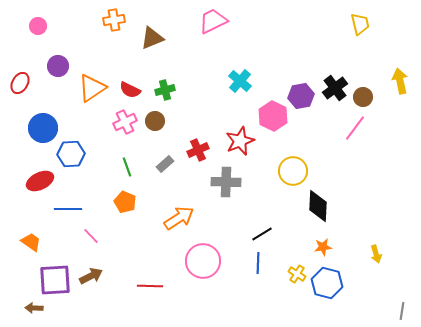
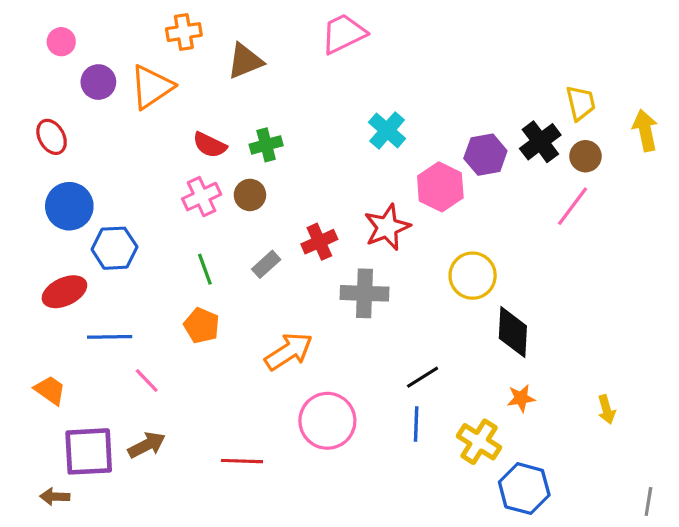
yellow trapezoid: (360, 24) -> (581, 103), moved
purple circle: (58, 66) -> (98, 82), moved
red ellipse: (20, 83) -> (52, 137), moved, turned -60
orange triangle: (92, 88) -> (152, 87), moved
yellow cross: (297, 274) -> (479, 442), size x1.5
blue hexagon: (327, 283) -> (524, 489), moved

